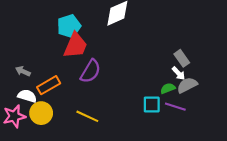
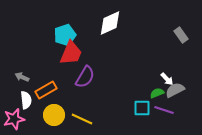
gray rectangle: (182, 58) -> (181, 35), moved
white semicircle: (27, 96) -> (26, 100), turned 66
yellow circle: (41, 113) -> (54, 115), moved

